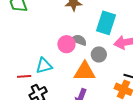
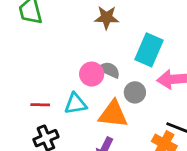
cyan triangle: (44, 66) -> (75, 104), moved
red line: (24, 76) -> (40, 105), moved

